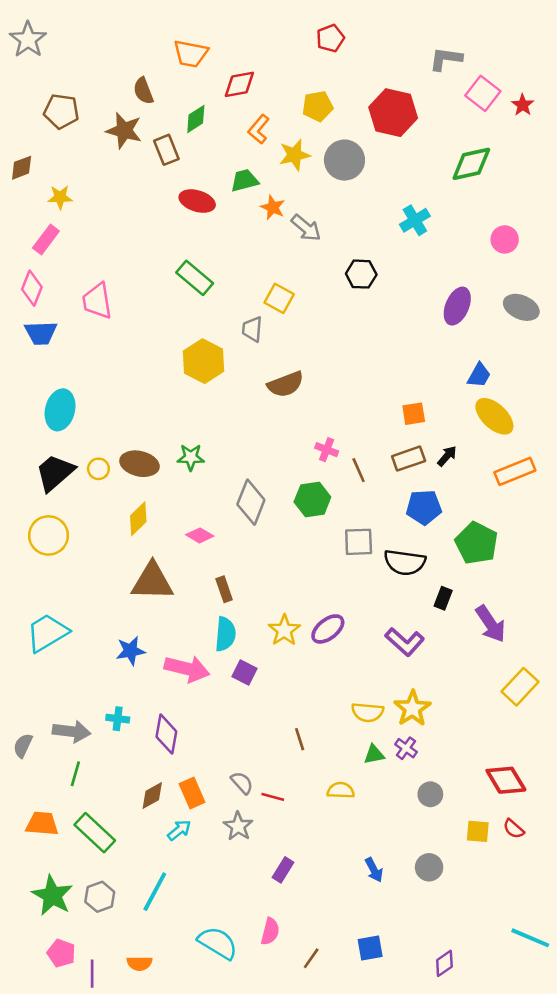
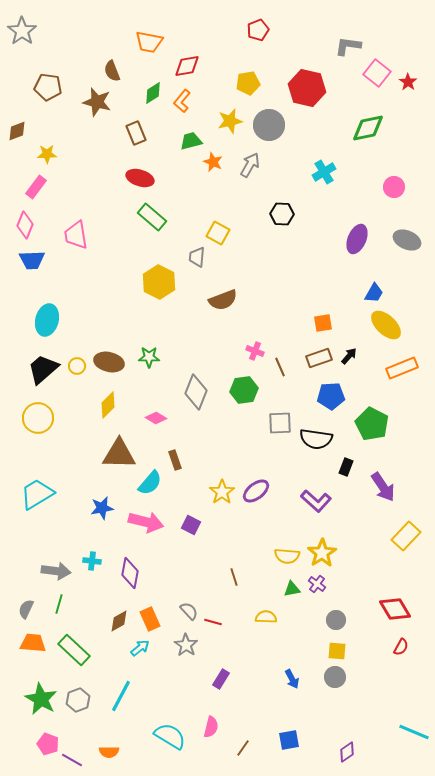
orange L-shape: (259, 129) -> (182, 101), moved
brown rectangle: (166, 150) -> (136, 133), moved
red ellipse: (197, 201) -> (140, 178), moved
gray arrow: (306, 228) -> (250, 165), moved, turned -100
cyan semicircle: (225, 634) -> (150, 483), moved, turned 36
gray semicircle: (23, 746) -> (26, 609), moved
red semicircle: (514, 829) -> (401, 647), turned -102
yellow square: (478, 831) -> (337, 651), moved
purple line: (92, 974) -> (72, 760), turned -60

